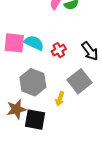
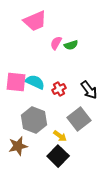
yellow arrow: (60, 99) -> (60, 136), turned -72
black square: (35, 120) -> (58, 156), moved, turned 35

